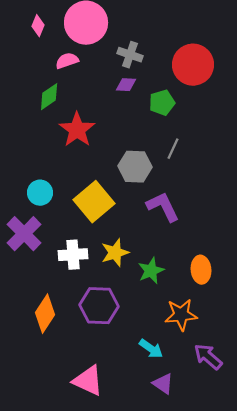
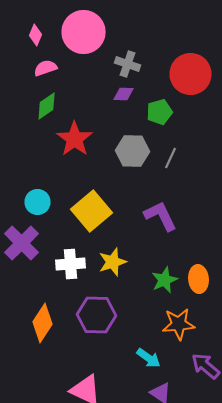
pink semicircle: (67, 61) -> (46, 68), moved
gray hexagon: (135, 167) -> (132, 151), moved
green star: (151, 271) -> (164, 280), moved

